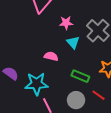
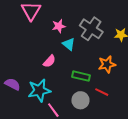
pink semicircle: (51, 56) -> (49, 61), turned 128

